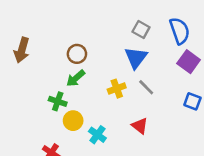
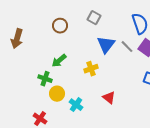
gray square: (141, 30) -> (94, 18), moved
brown circle: (77, 54) -> (60, 26), moved
gray line: (146, 87) -> (127, 47), moved

